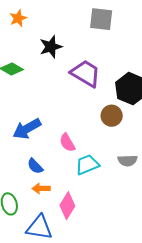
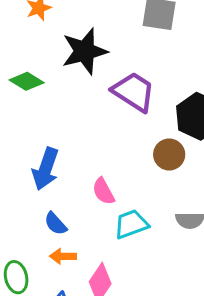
black star: (51, 47) -> (85, 51), size x1.4
blue arrow: (27, 129) -> (46, 169), turned -44

